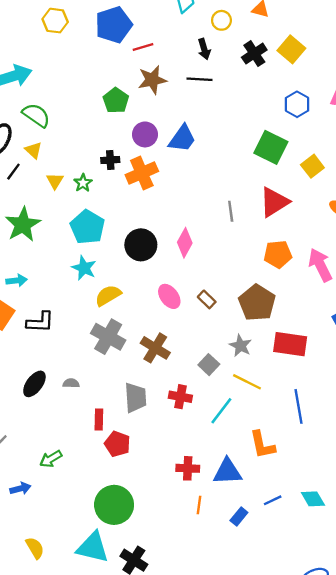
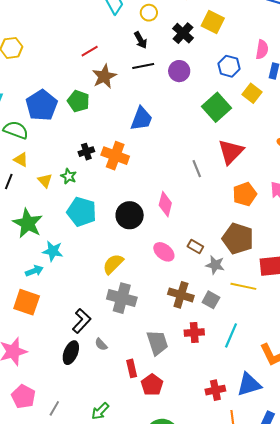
blue pentagon: (114, 25) -> (42, 105), moved
purple circle: (145, 134) -> (179, 71), moved
green square: (271, 147) -> (217, 107), turned 36
yellow square: (312, 166) -> (252, 93), moved
orange cross: (142, 173) -> (115, 156), turned -32
cyan star: (84, 268) -> (53, 251), moved
black L-shape: (40, 322) -> (82, 321), moved, turned -35
gray star: (240, 346) -> (215, 265), moved
brown cross: (155, 348) -> (181, 295), moved
yellow line: (247, 382) -> (243, 286), moved
gray semicircle: (71, 383) -> (101, 344), turned -120
red pentagon: (117, 444) -> (152, 385), turned 30

